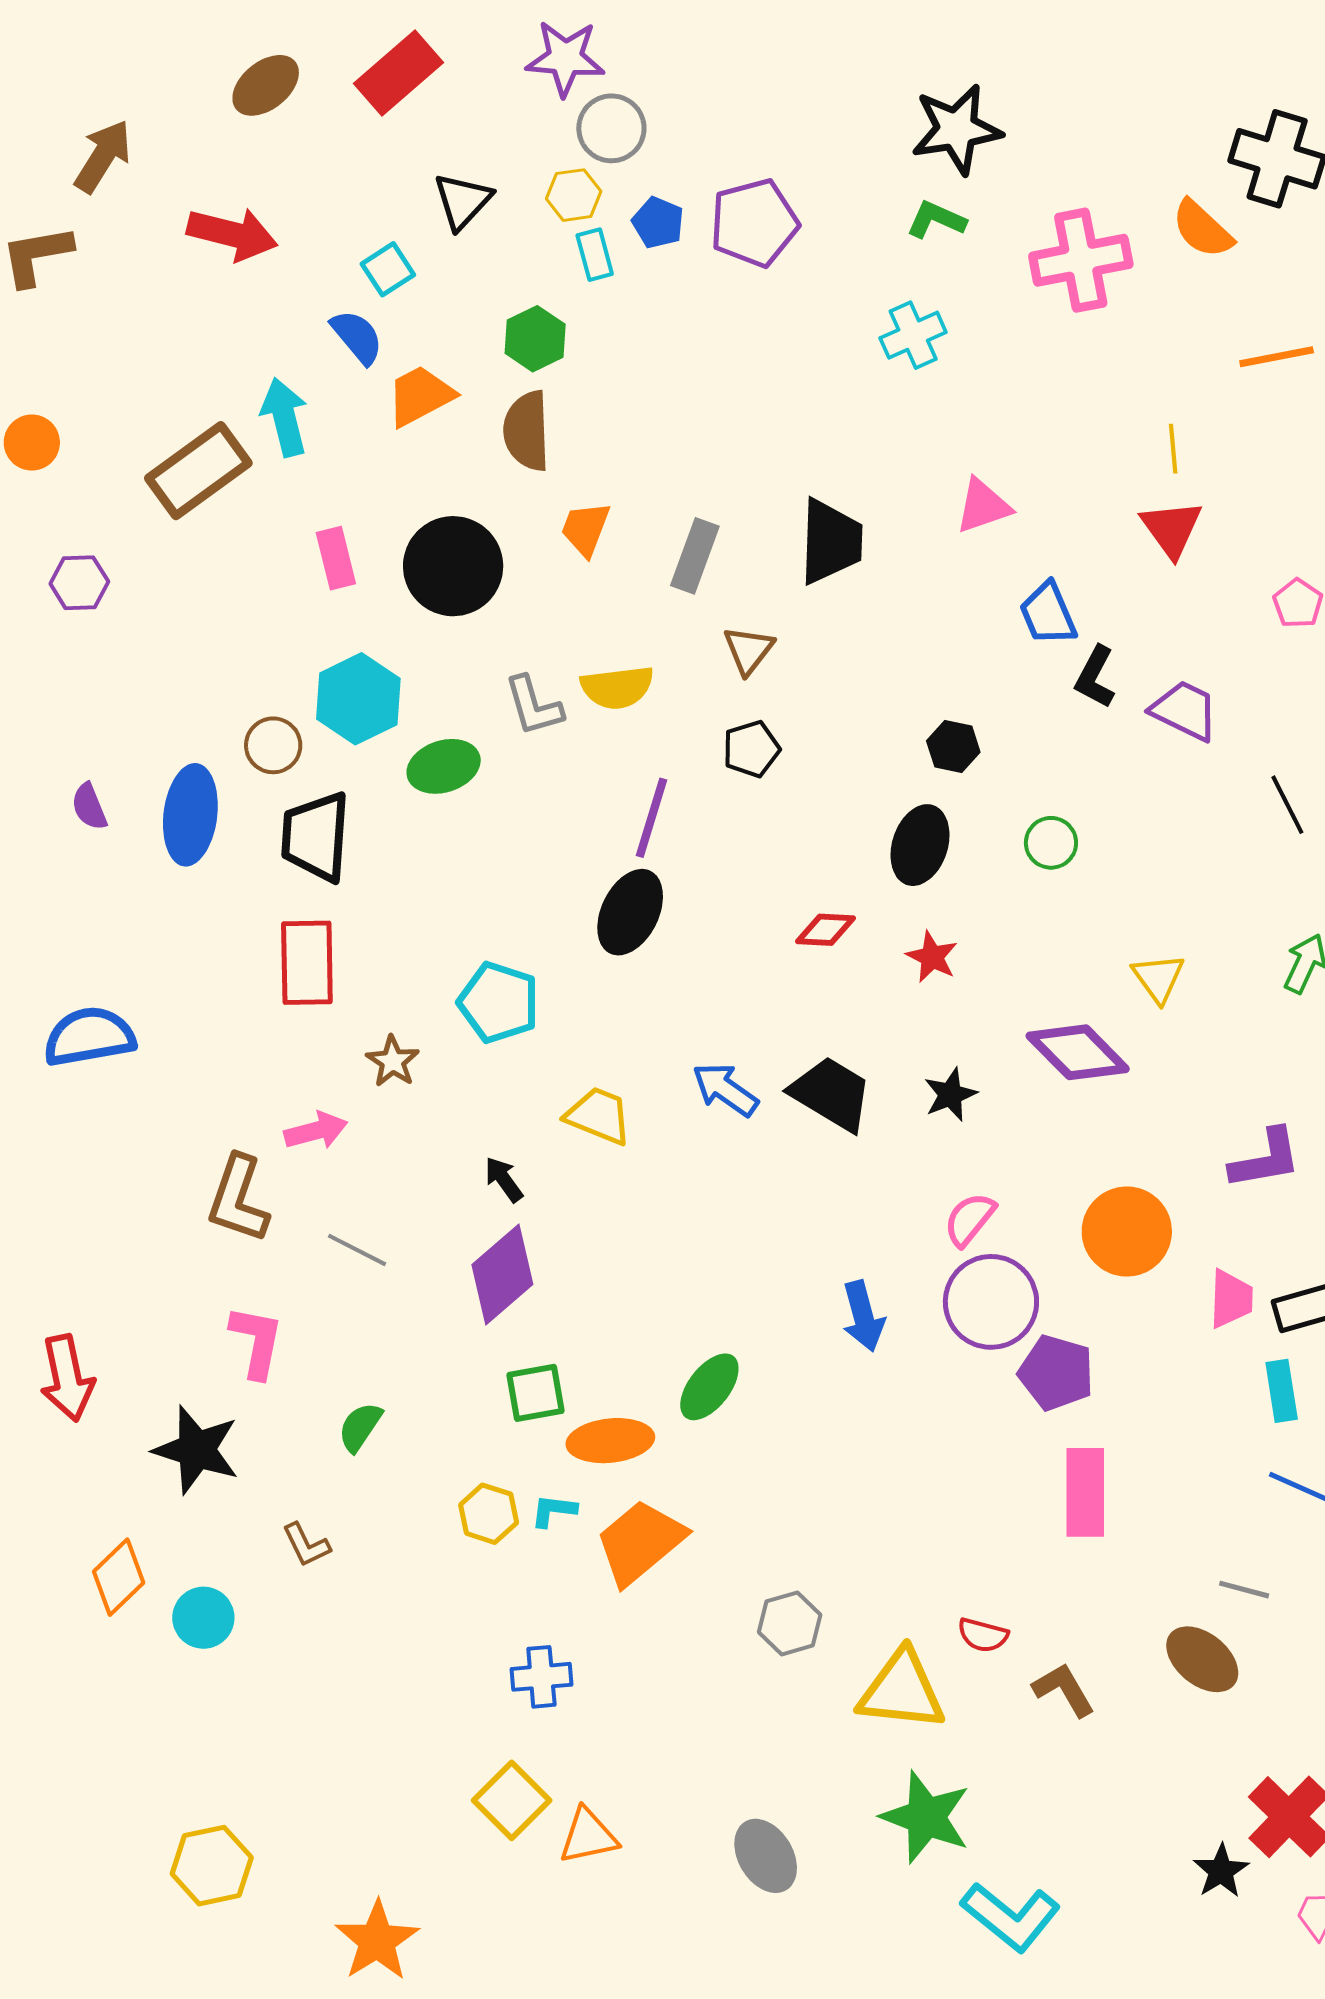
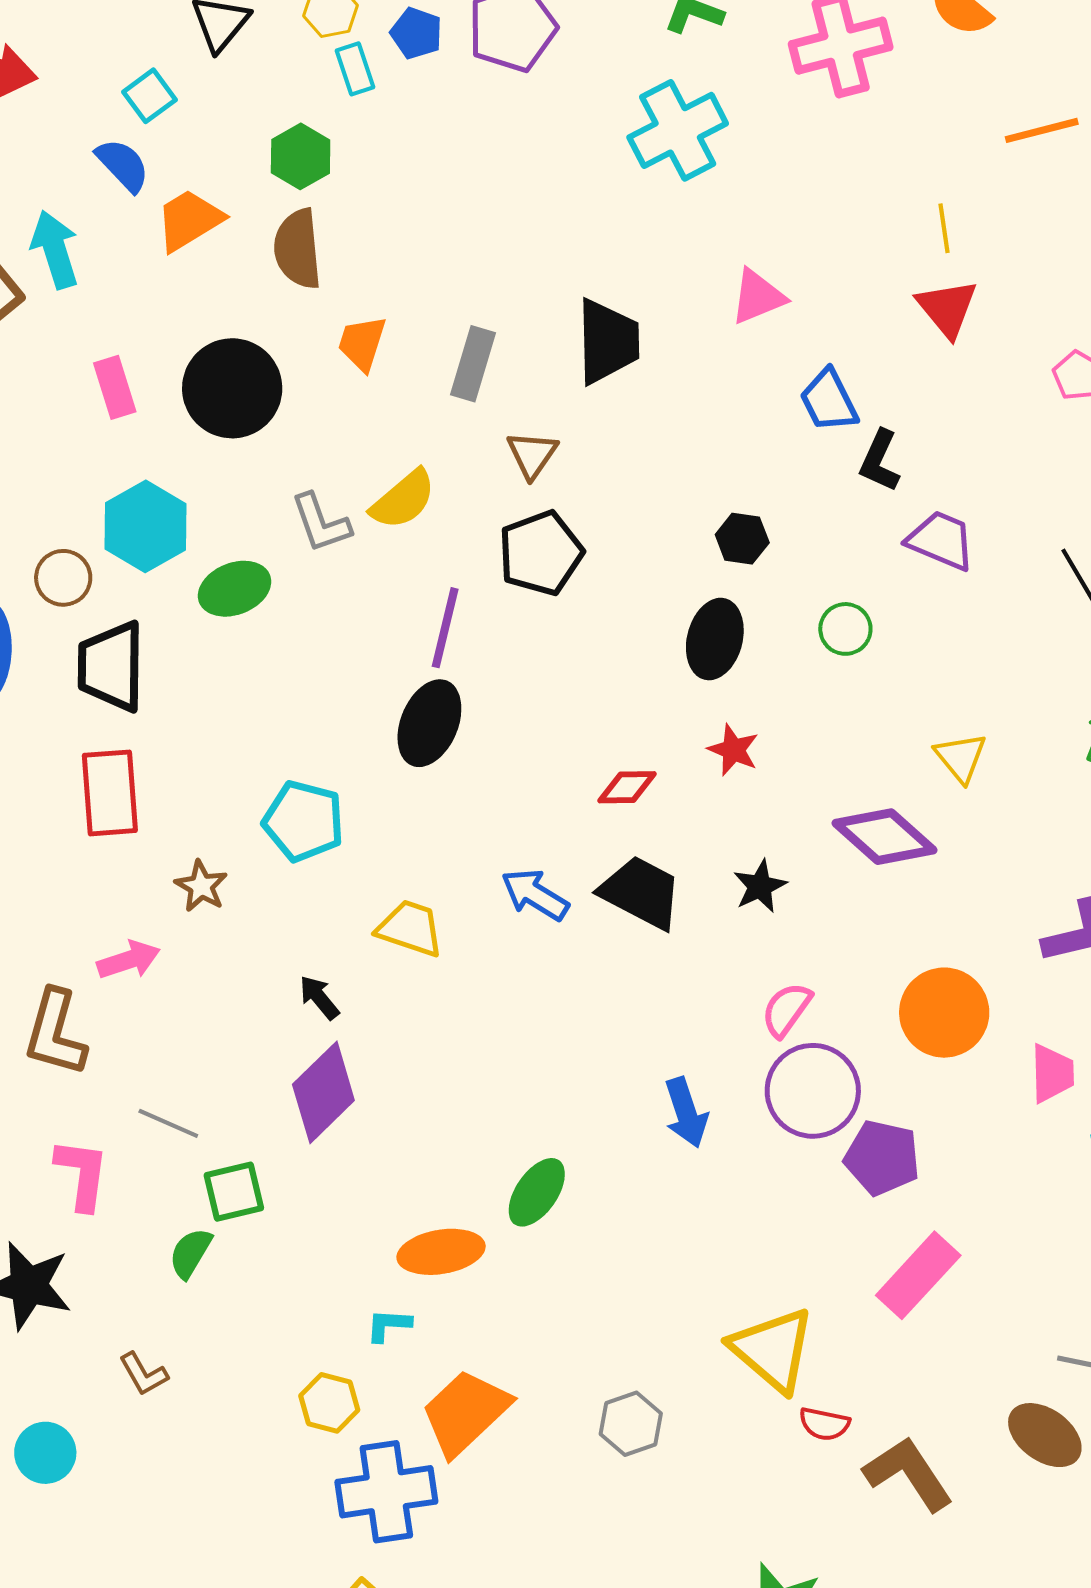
cyan cross: (913, 335) -> (678, 130), size x1.5
yellow semicircle: (617, 687) -> (403, 500), turned -30
purple trapezoid: (1185, 710) -> (941, 540), moved
black pentagon: (751, 749) -> (541, 553), size x1.5
red diamond: (825, 930) -> (627, 787), moved
gray line: (357, 1250) -> (168, 1123), moved
green square: (536, 1393) -> (234, 1192), moved
pink rectangle: (1085, 1492) -> (918, 1275), turned 46
yellow hexagon: (489, 1514) -> (329, 1403), moved
orange trapezoid: (640, 1542) -> (465, 1412), moved
blue cross: (541, 1677) -> (386, 1492), size x1.6
brown L-shape: (1064, 1690) -> (908, 1474), size x1.4
yellow triangle: (902, 1691) -> (773, 1350), moved, turned 38

